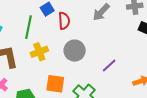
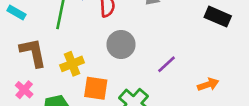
yellow cross: (39, 52) -> (72, 64), moved

